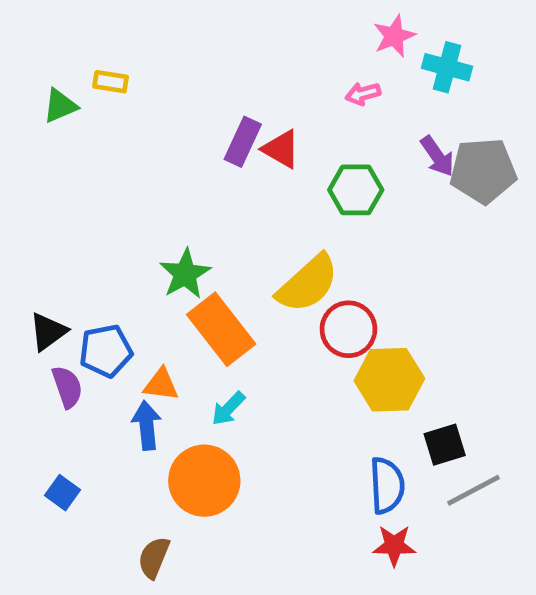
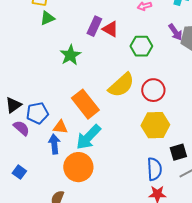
green triangle: (60, 106) -> (47, 18), moved
green star: (185, 274) -> (70, 55), moved
red circle: (348, 329) -> (153, 90), moved
purple semicircle: (67, 387) -> (21, 128), turned -30
cyan arrow: (228, 409) -> (88, 137), size x1.8

